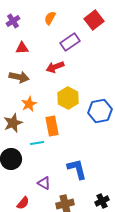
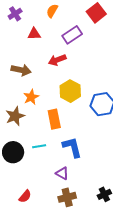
red triangle: (22, 48) -> (34, 34), moved
cyan line: (37, 143) -> (39, 146), moved
blue L-shape: (77, 169) -> (72, 147), moved
purple triangle: (44, 183) -> (62, 173), moved

